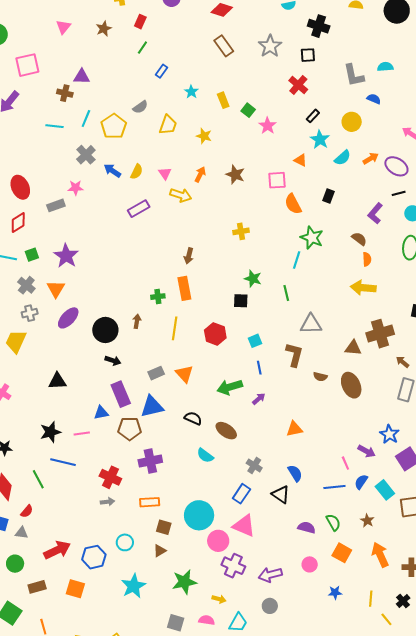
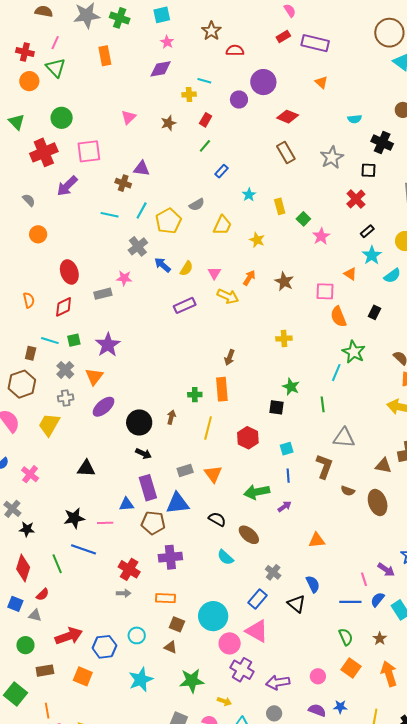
purple semicircle: (307, 528) -> (317, 710), moved
brown triangle: (160, 551) -> (170, 647), turned 48

